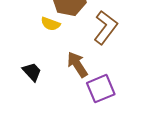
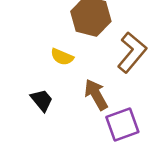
yellow semicircle: (51, 24) -> (62, 57), moved

